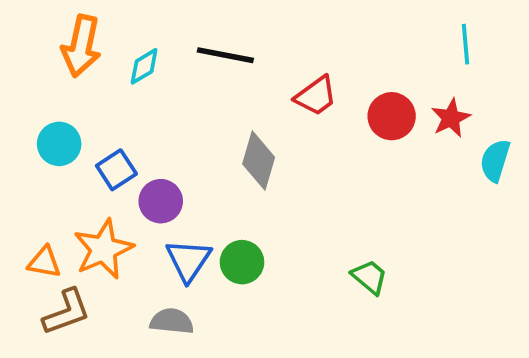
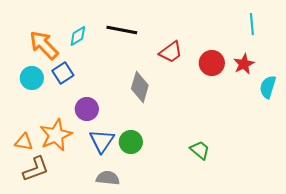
orange arrow: (81, 46) -> (44, 45), moved, turned 124
blue square: (116, 170) -> (63, 73), moved
gray semicircle: (172, 321) -> (108, 178), moved

